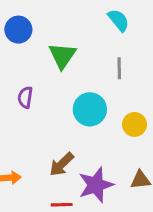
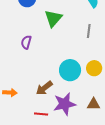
cyan circle: (90, 109) -> (70, 70), moved

